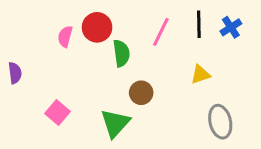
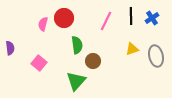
green semicircle: (121, 53) -> (77, 45), moved
pink square: (57, 113) -> (39, 63), moved
gray ellipse: (220, 122) -> (156, 56), moved

